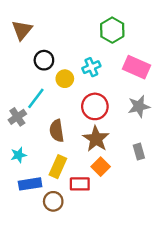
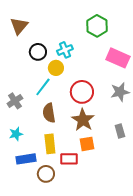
cyan cross: (91, 67) -> (65, 50), moved
cyan line: (36, 98) -> (43, 87), moved
yellow rectangle: (58, 167) -> (50, 144), turned -30
orange square: (101, 167) -> (87, 144), turned 35

